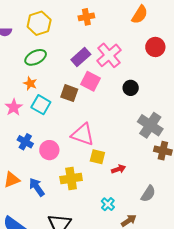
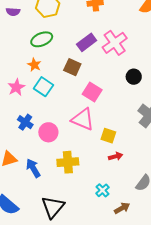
pink square: (91, 81) -> (92, 92), moved
brown square: (69, 93) -> (72, 67), moved
yellow square: (97, 157) -> (108, 136), moved

